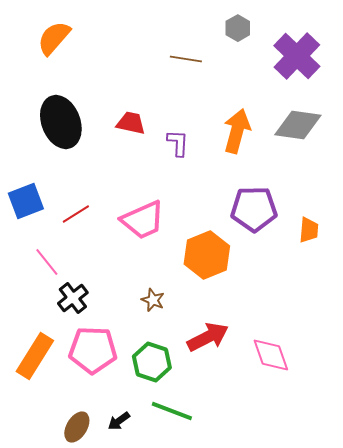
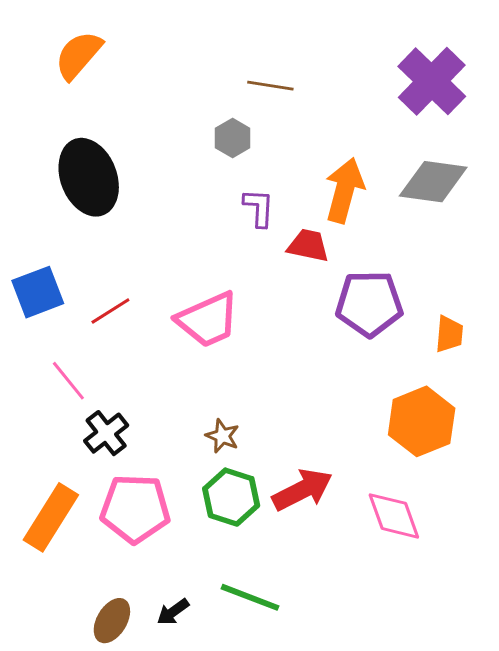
gray hexagon: (238, 28) -> (233, 138), moved
red trapezoid: (131, 123) -> (308, 246), moved
orange hexagon: (207, 255) -> (422, 421), moved
green hexagon: (152, 362) -> (231, 497), moved

